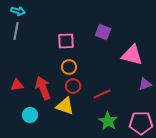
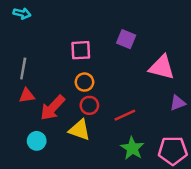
gray line: (16, 31) -> (23, 69), moved
red triangle: (17, 85) -> (27, 96), moved
red arrow: (43, 88) -> (53, 108), turned -115

